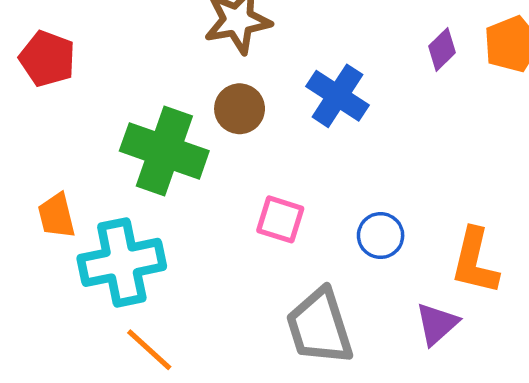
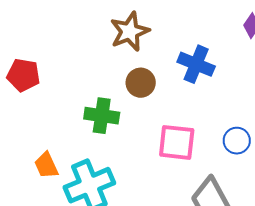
green cross: (164, 151) -> (102, 116), size x0.7
pink square: (280, 219) -> (177, 142), size x1.4

